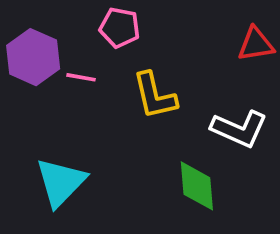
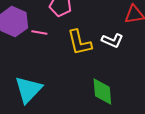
white L-shape: (239, 129) -> (112, 41), moved, size x0.7

